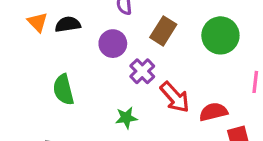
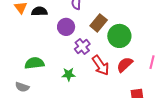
green circle: (220, 35) -> (119, 36), moved
green semicircle: (63, 90) -> (34, 63), moved, turned 90
red semicircle: (213, 112) -> (125, 65), moved, turned -36

